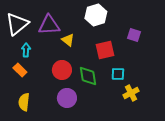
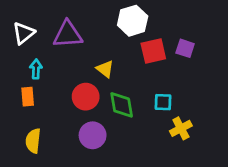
white triangle: (17, 24) -> (23, 33), size x0.7
yellow triangle: (68, 40) -> (105, 69), moved
red square: (105, 50) -> (153, 51), moved
orange rectangle: (20, 70) -> (28, 97), turned 40

